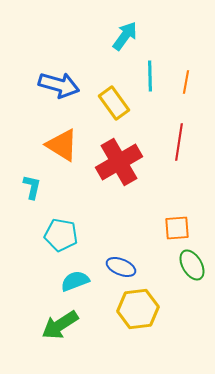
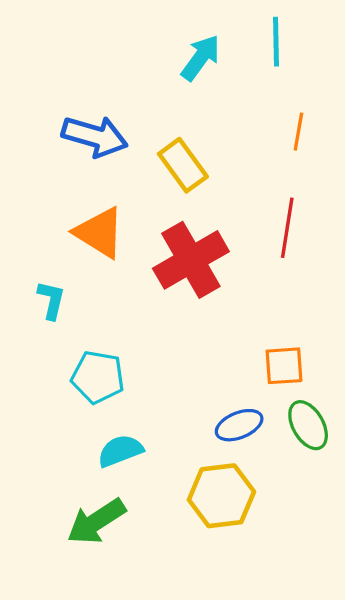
cyan line: (150, 76) -> (276, 42), moved
blue ellipse: (121, 267) -> (239, 425), moved, turned -44

